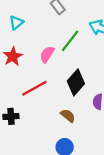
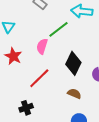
green line: (70, 41) -> (59, 29), turned 30

